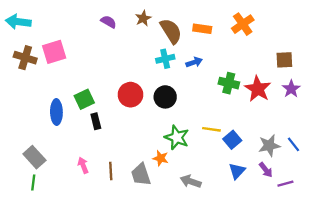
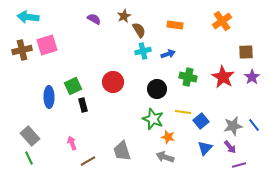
cyan arrow: (18, 22) -> (28, 17), moved
orange cross: (243, 24) -> (222, 21), moved
brown semicircle: (171, 31) -> (139, 30), moved, size x0.7
brown cross: (25, 58) -> (22, 50), turned -30
green cross: (229, 83) -> (188, 77), moved
black circle: (165, 97) -> (157, 89), moved
orange star: (161, 158) -> (168, 137), moved
brown line: (111, 171) -> (88, 161), moved, turned 63
green line: (33, 183) -> (29, 158), turned -32
purple line: (285, 184) -> (239, 165), moved

